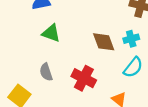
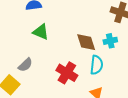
cyan semicircle: (133, 67) -> (97, 65), moved, turned -36
gray semicircle: (46, 72) -> (25, 65), moved, turned -119

